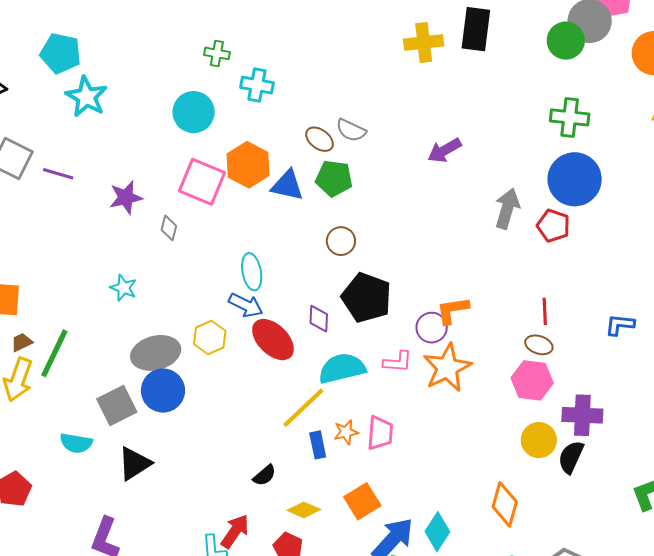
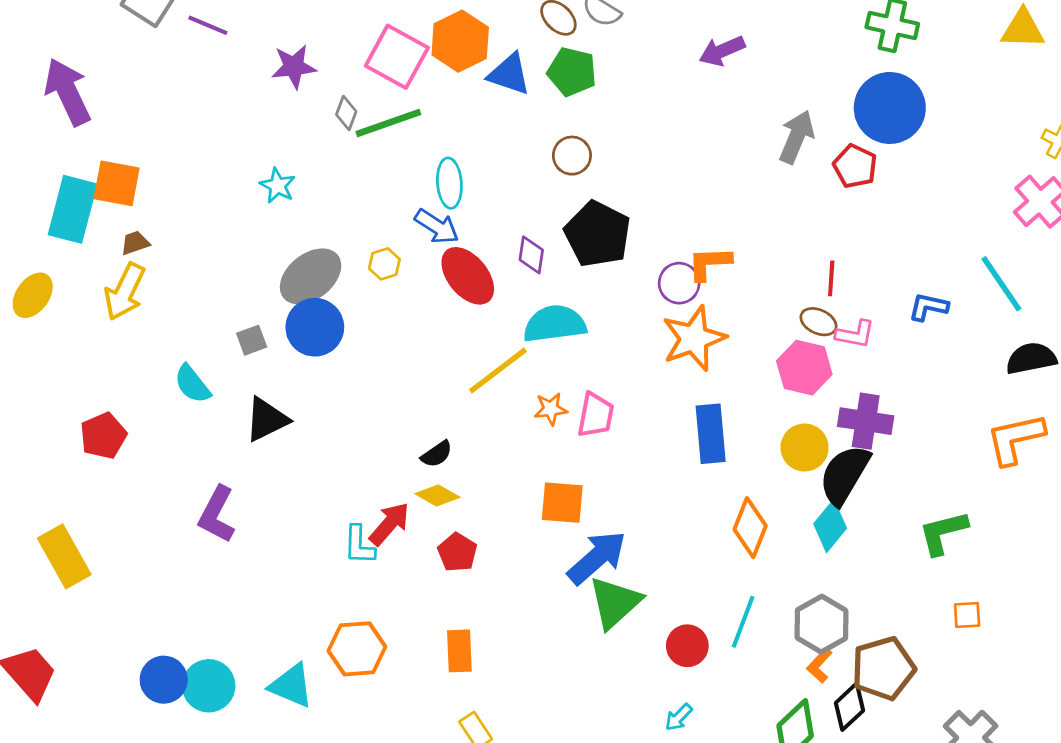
yellow hexagon: (210, 337) -> (384, 264), size x0.7
green line: (54, 353) -> (388, 123), moved, turned 39
gray ellipse: (156, 353) -> (311, 276), turned -30
pink L-shape: (398, 362) -> (855, 334), moved
gray square: (117, 405) -> (252, 340), size x0.6
cyan semicircle: (76, 443) -> (192, 384), turned 36
blue rectangle: (318, 445) -> (711, 434), moved, size x1.6
black semicircle: (571, 457) -> (845, 475), size x1.4
orange square: (362, 501) -> (562, 503), turned 30
yellow diamond: (304, 510) -> (437, 495), moved
cyan diamond: (437, 532) -> (830, 526), moved

